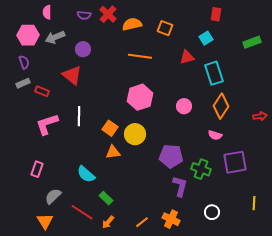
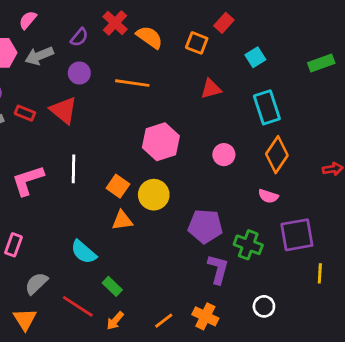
pink semicircle: (47, 12) -> (28, 20), turned 40
red rectangle: (216, 14) -> (224, 23), moved, turned 32
purple semicircle: (84, 15) -> (79, 37), moved, turned -56
orange semicircle: (132, 24) -> (149, 37), turned 48
orange line: (140, 56) -> (132, 83), moved
red triangle: (187, 57) -> (211, 89), moved
red rectangle: (42, 91) -> (25, 113), moved
yellow line: (254, 203) -> (320, 273), moved

